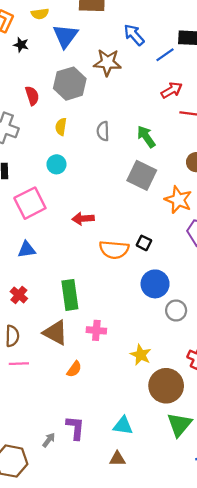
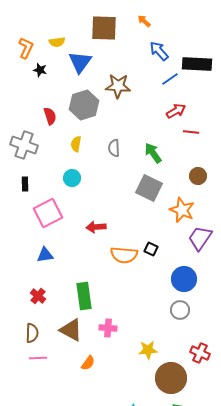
blue arrow: (134, 35) -> (159, 51), moved
blue circle: (155, 284) -> (184, 279), moved
yellow star: (141, 355) -> (148, 350), turned -30

